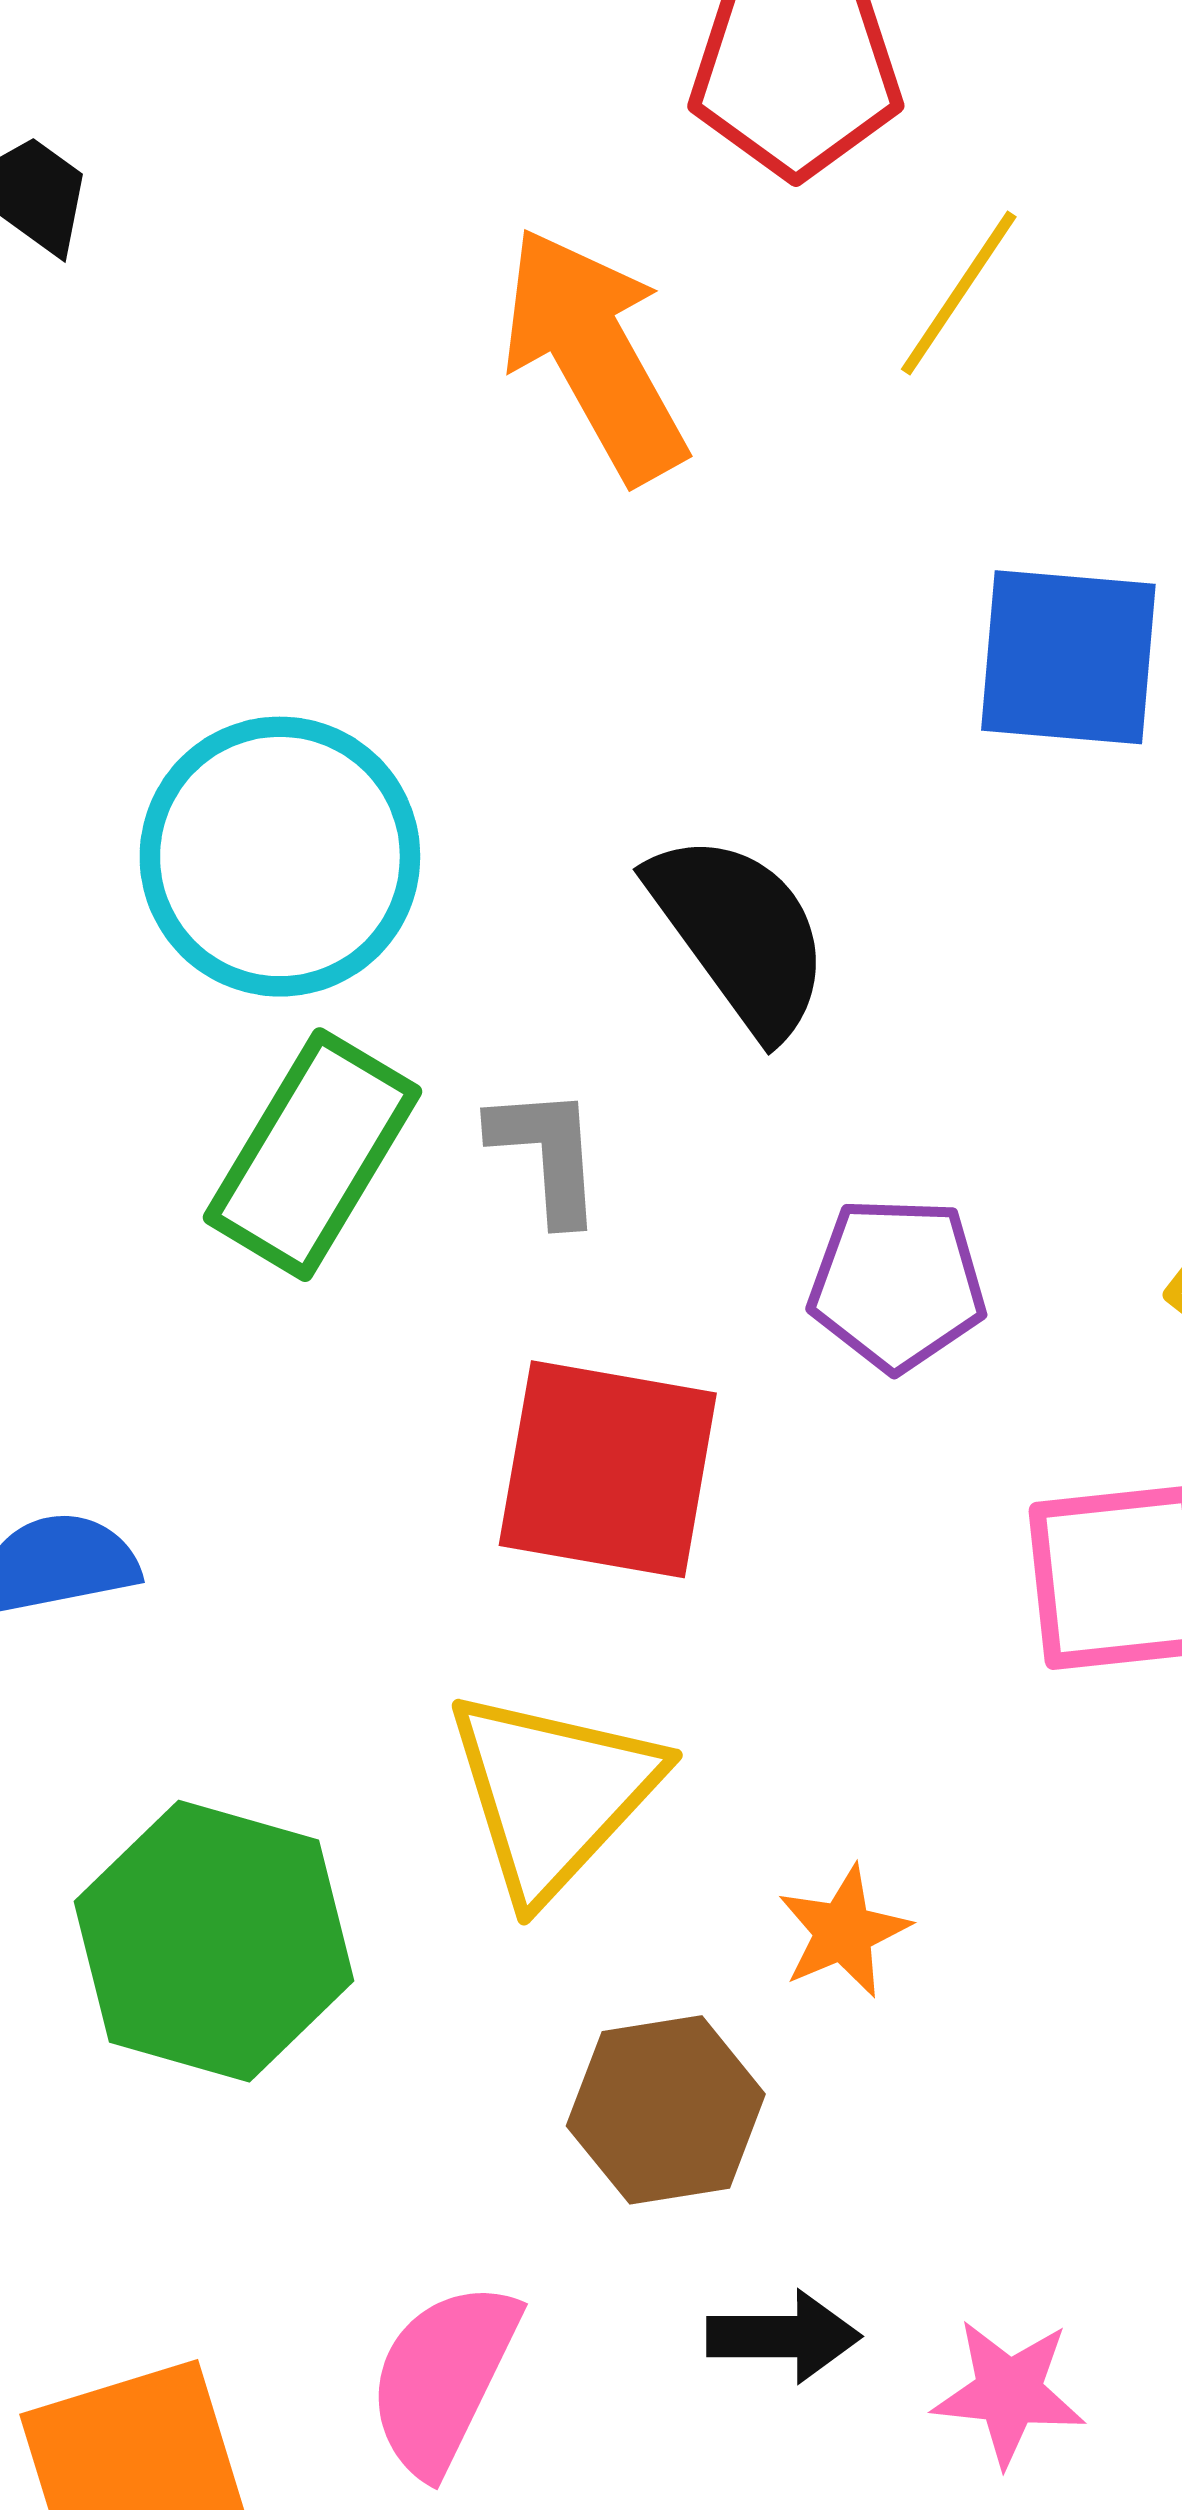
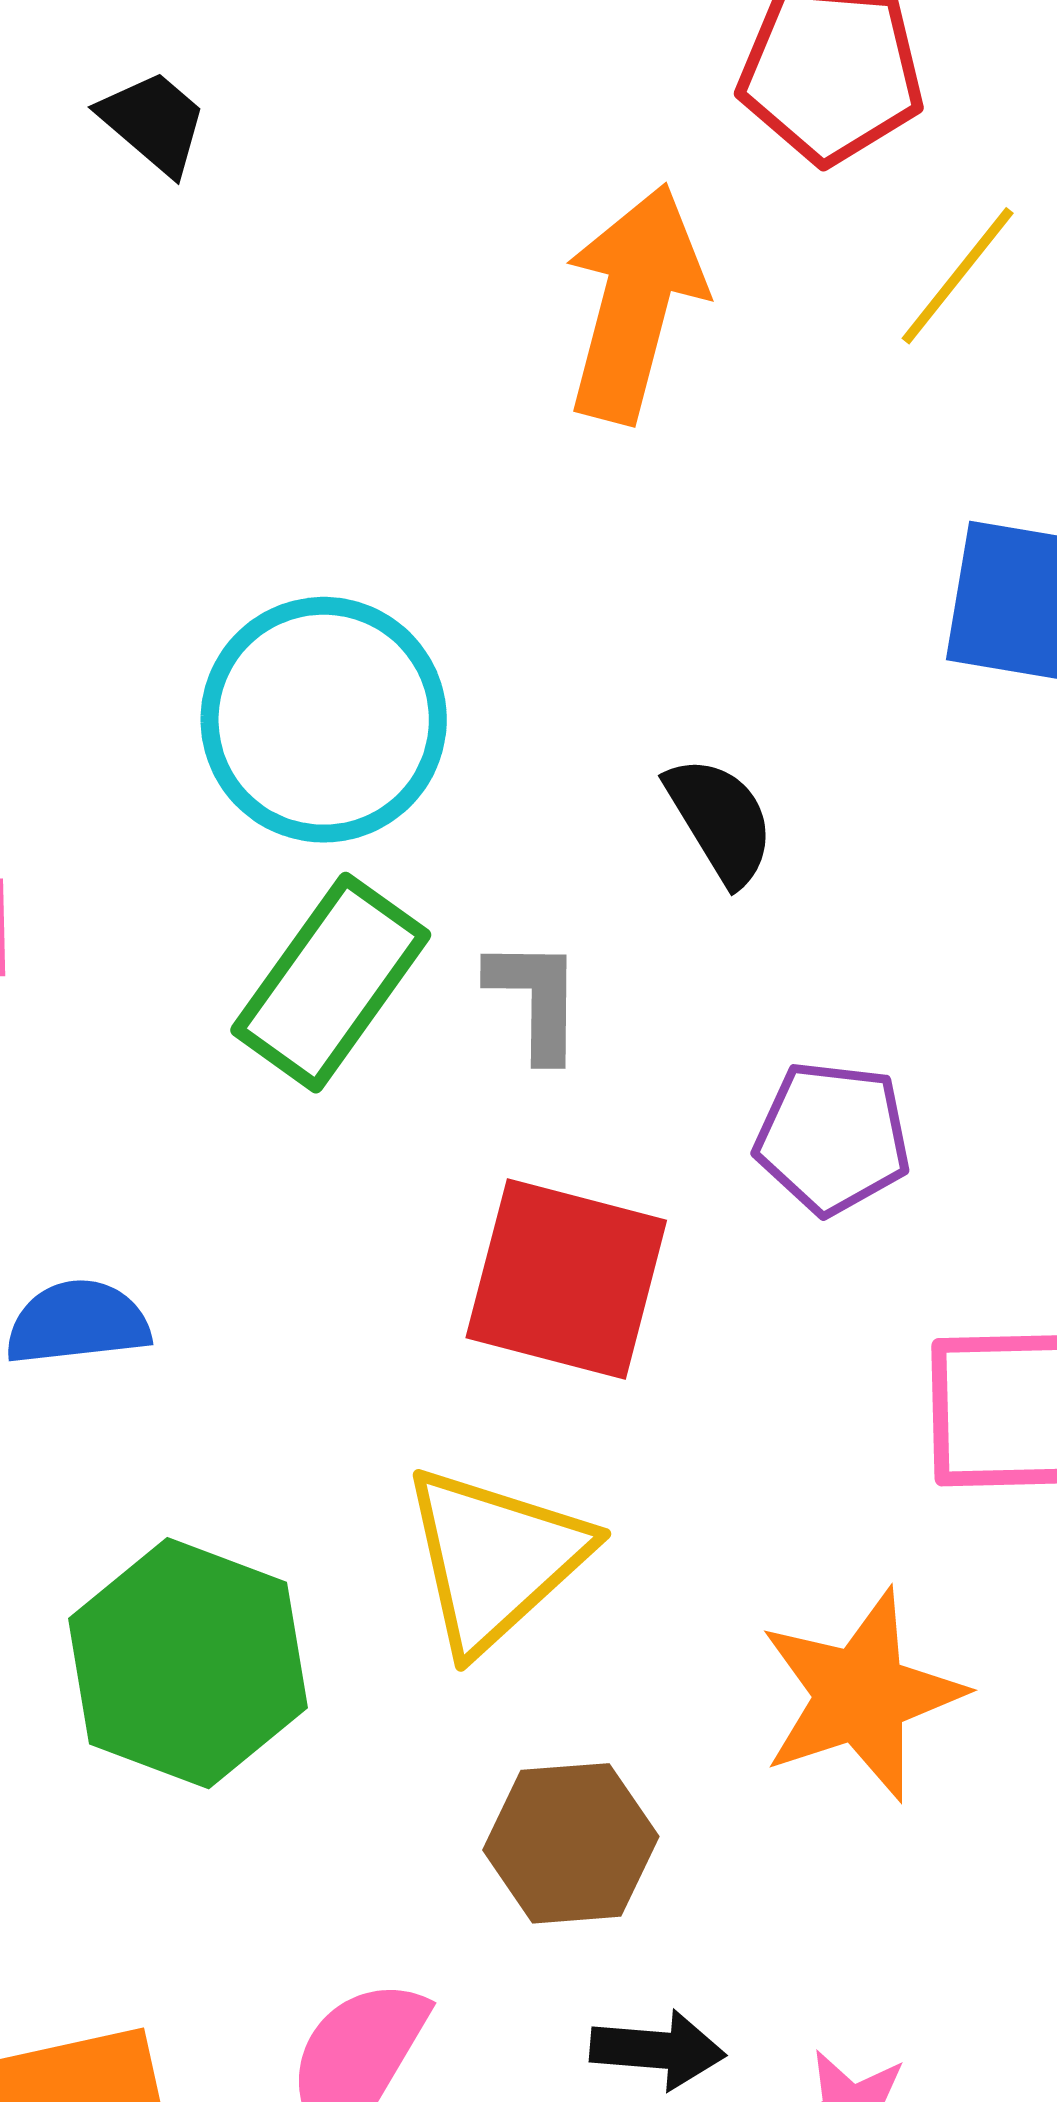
orange arrow: (594, 354) -> (635, 303), turned 39
black semicircle: (740, 934) -> (720, 820), size x0.7
orange star: (843, 1932) -> (861, 1695), moved, size x1.8

